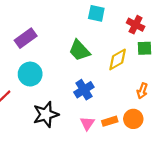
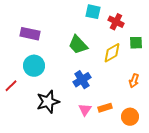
red cross: (136, 25) -> (116, 22), moved
purple rectangle: (26, 38) -> (30, 34), turned 48
orange circle: (133, 119) -> (130, 117), moved

